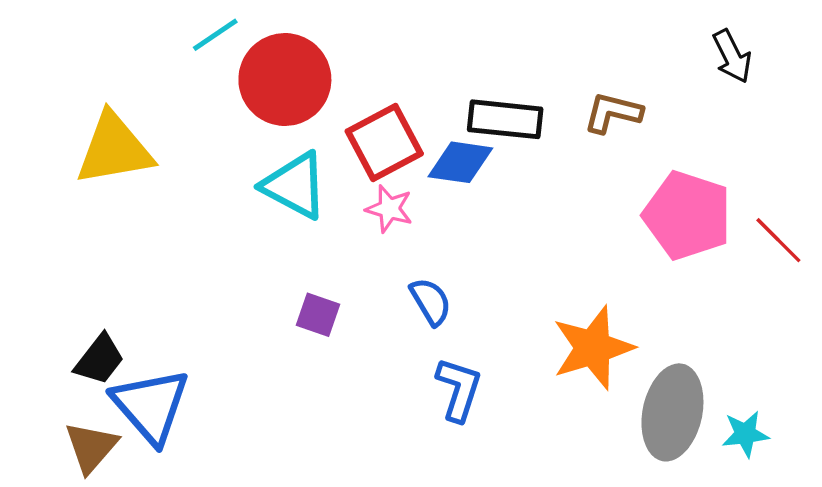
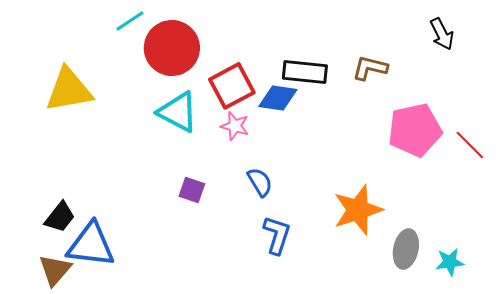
pink pentagon: (687, 215) -> (415, 130), turned -30
blue triangle: (151, 406) -> (91, 245), turned -42
gray ellipse: (672, 412) -> (406, 249), size x0.7

